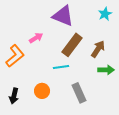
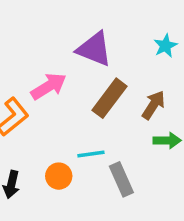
pink arrow: (36, 38) -> (49, 86), size x1.5
cyan line: (61, 67) -> (91, 154), moved

